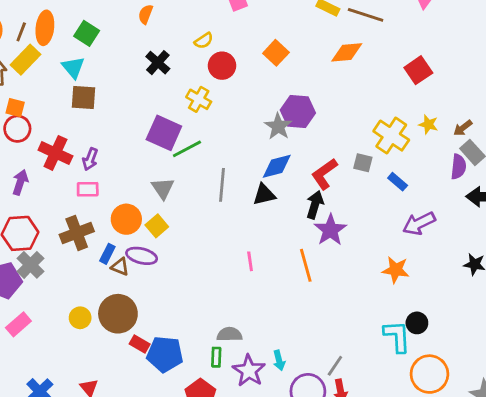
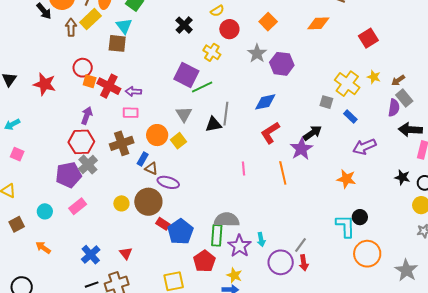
brown square: (84, 97) -> (117, 43), moved
orange square: (15, 108) -> (90, 81), moved
gray star: (278, 126) -> (257, 53), moved
purple arrow: (90, 159) -> (133, 91), turned 70
red L-shape: (324, 174) -> (270, 133), moved
purple arrow: (20, 182) -> (87, 116), moved
black triangle: (264, 195) -> (214, 124), moved
black arrow: (315, 205) -> (312, 133), moved, turned 36
purple ellipse: (142, 256) -> (168, 182), moved
gray semicircle: (229, 334) -> (227, 220), size x1.4
blue pentagon: (165, 354) -> (180, 232), turned 30
green rectangle: (216, 357) -> (217, 235), size x1.5

